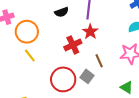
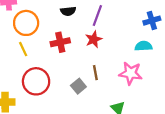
red cross: (73, 45) -> (60, 42), moved
red circle: (63, 79) -> (36, 81), moved

